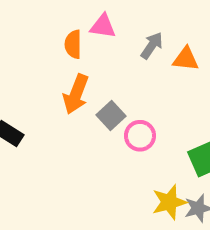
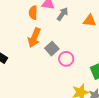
gray arrow: (152, 46) -> (63, 14), moved

